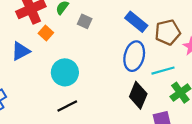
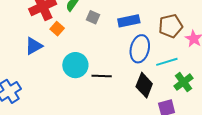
blue rectangle: (136, 22) -> (129, 21), moved, turned -50
black line: (67, 106) -> (102, 76), moved, turned 30

